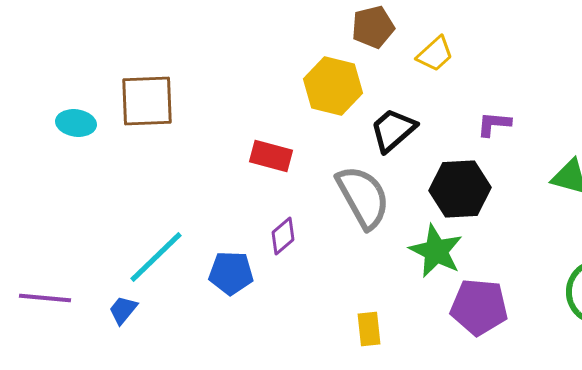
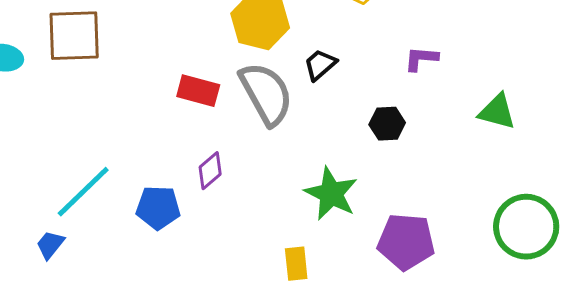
black trapezoid: (393, 130) -> (320, 65), size x0.7
black hexagon: (460, 189) -> (387, 124), size x0.6
gray semicircle: (363, 197) -> (266, 94), moved
green star: (436, 251) -> (331, 194), moved

